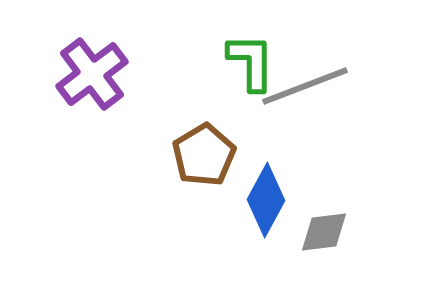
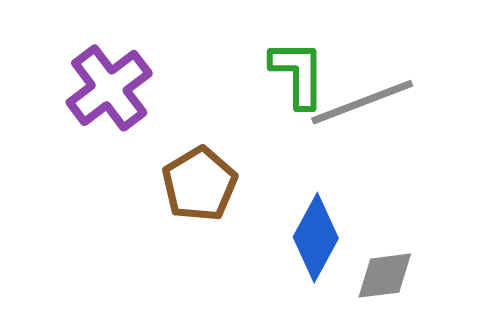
brown pentagon: (204, 155) -> (199, 184), moved

